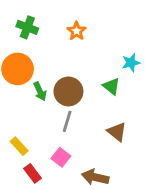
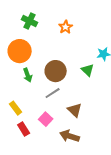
green arrow: (40, 91) -> (28, 75), moved
gray line: (67, 121) -> (53, 93), turned 35
brown triangle: (117, 132) -> (75, 110), moved

